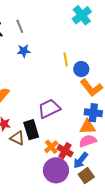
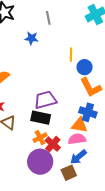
gray line: (20, 26) -> (48, 18), moved
black rectangle: (31, 130) -> (41, 118), moved, turned -72
blue arrow: (81, 160) -> (78, 157), moved

